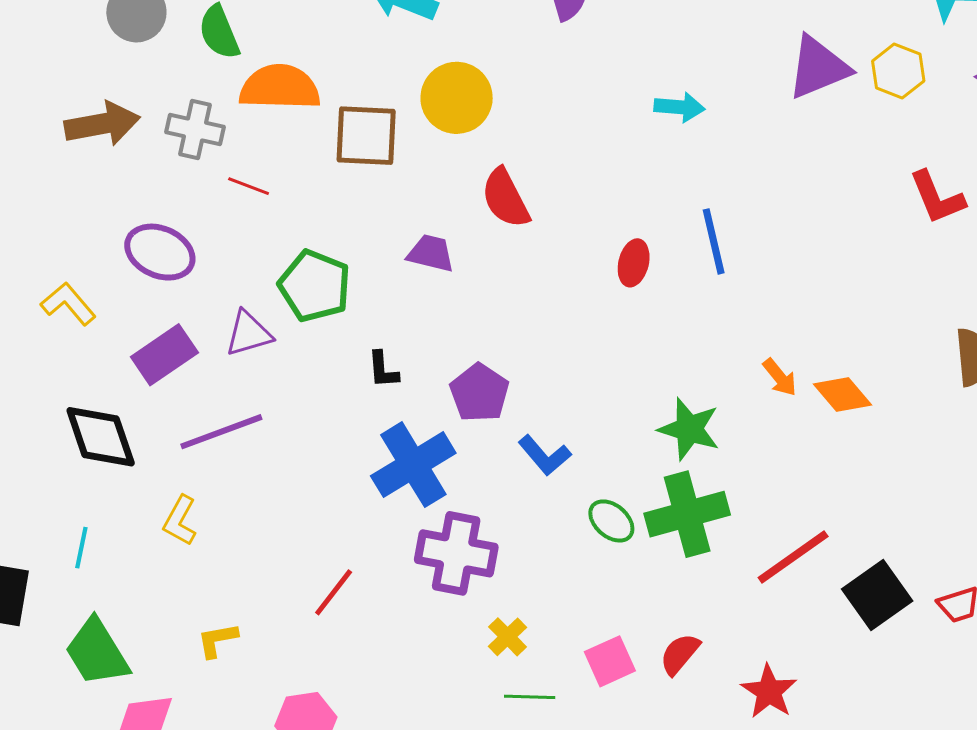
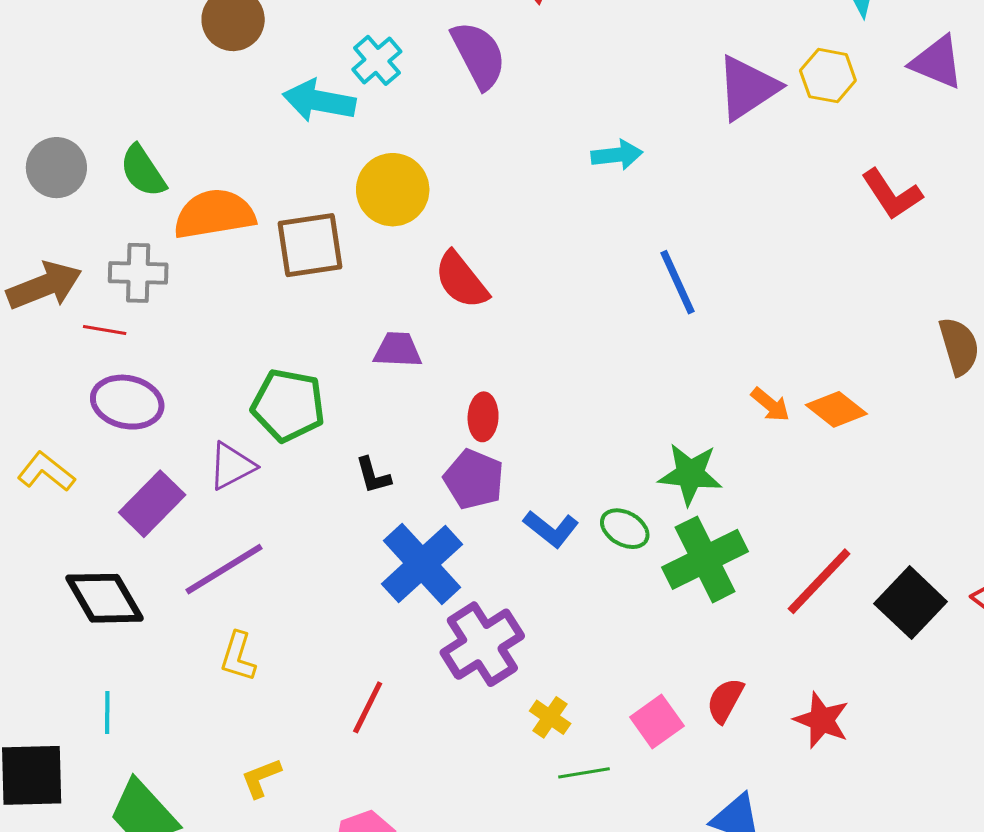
red line: (249, 186) -> (105, 330), moved
red ellipse: (634, 263) -> (483, 417), moved
yellow L-shape: (180, 521) -> (238, 657), moved
green ellipse: (611, 521) -> (625, 529), moved
purple cross: (456, 553) -> (482, 644), turned -32

